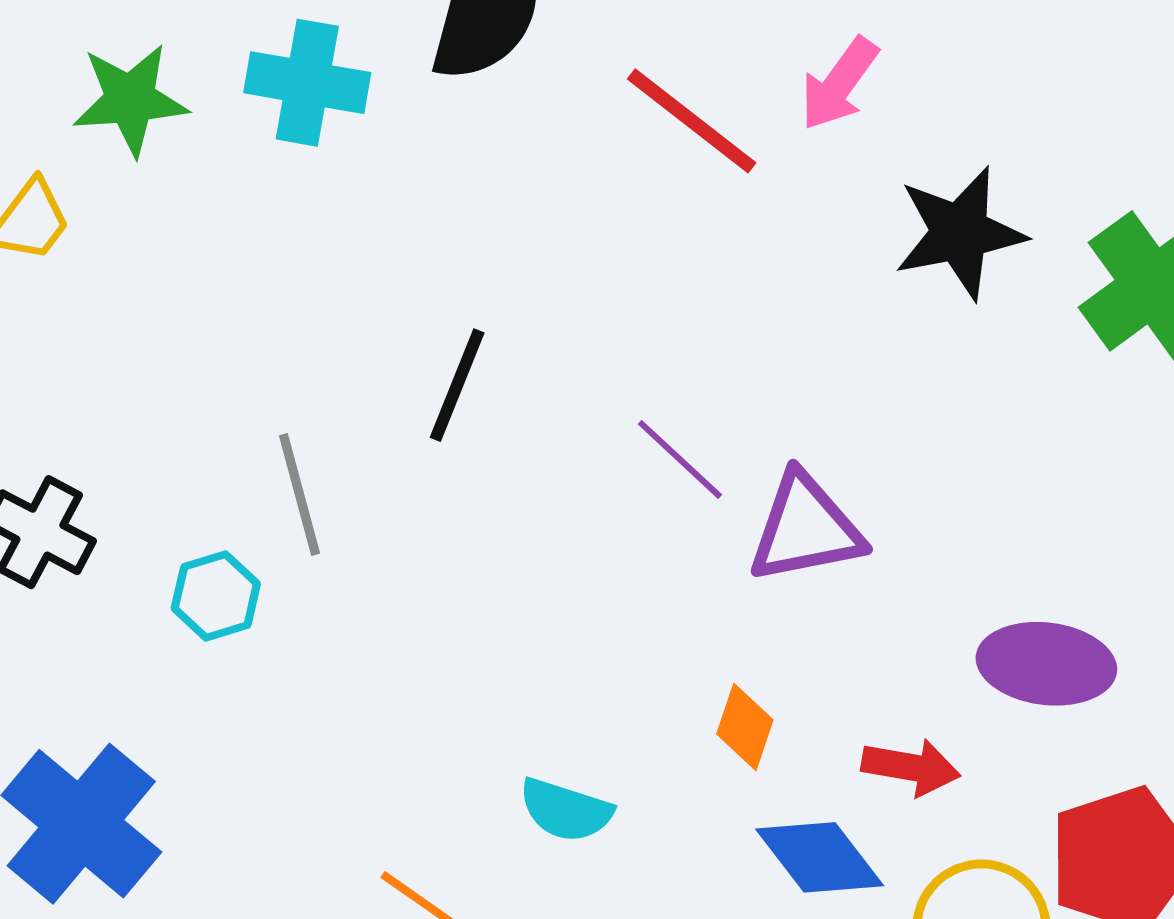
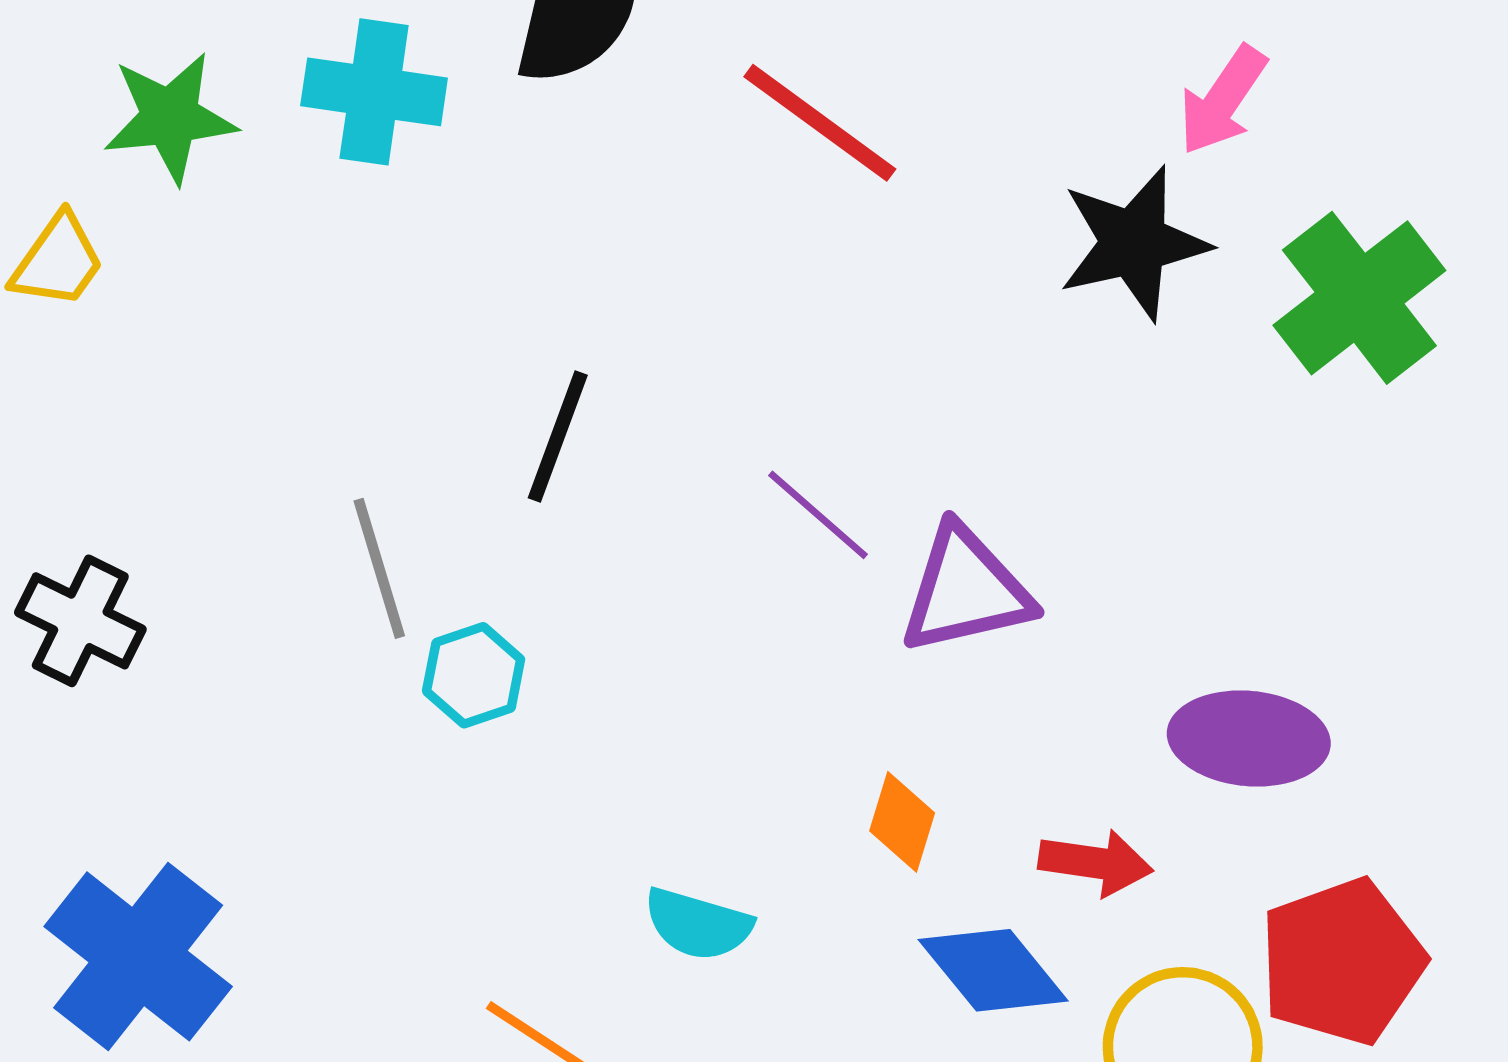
pink arrow: (839, 84) -> (1223, 100), moved
cyan hexagon: (216, 596) -> (474, 675), moved

